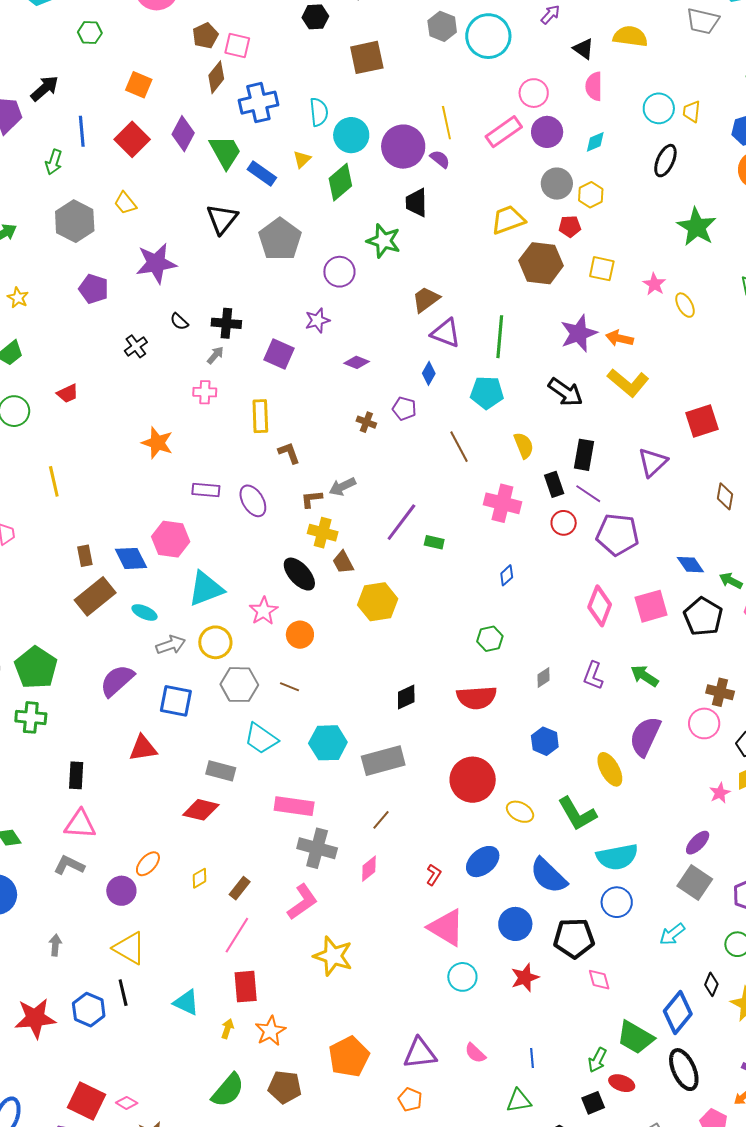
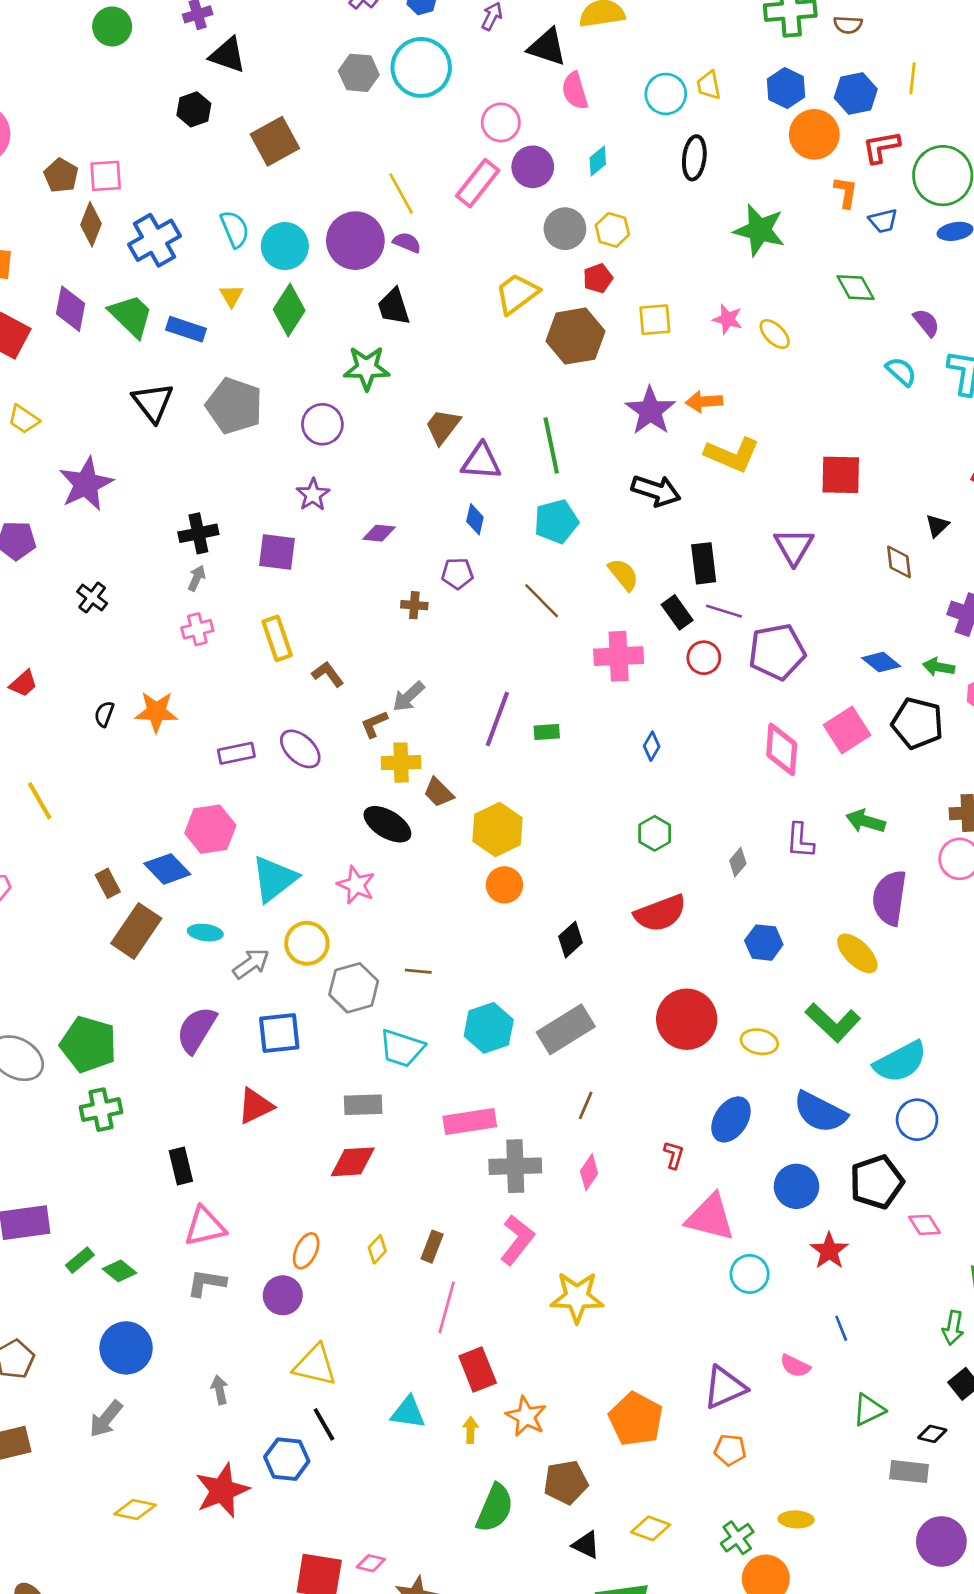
black triangle: (583, 49) -> (547, 47), size x1.4
black semicircle: (179, 322) -> (104, 714), moved, turned 84
red square: (702, 421) -> (841, 475), turned 36
orange circle: (300, 635) -> (504, 885), moved
blue line: (532, 1058) -> (841, 1328), moved

